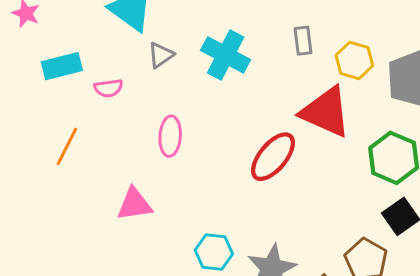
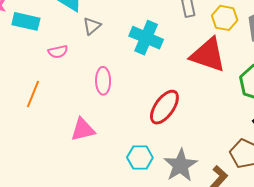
cyan cross: (226, 55) -> (146, 38), moved
cyan rectangle: (62, 66) -> (26, 21), moved, turned 32
red ellipse: (273, 157) -> (164, 107), moved

